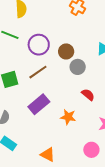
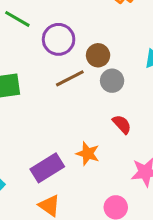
brown line: (38, 72) -> (70, 78), moved
purple rectangle: (39, 104) -> (47, 168), moved

